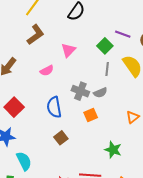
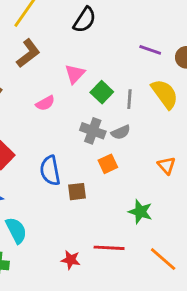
green square: (105, 46) -> (102, 92), moved
blue semicircle: (54, 107) -> (50, 171), moved
orange triangle: (133, 117) -> (167, 165), turned -32
brown square: (61, 138) -> (77, 192), moved, turned 32

